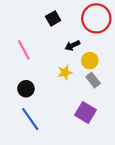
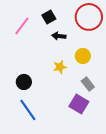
black arrow: (72, 45) -> (59, 36), moved, turned 32
pink line: (24, 50) -> (22, 26), moved, turned 66
gray rectangle: (93, 80) -> (88, 84), moved

